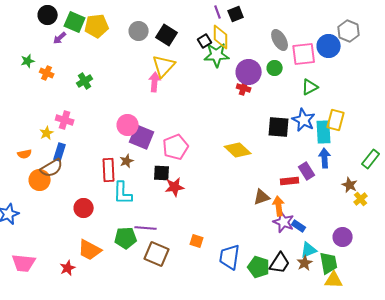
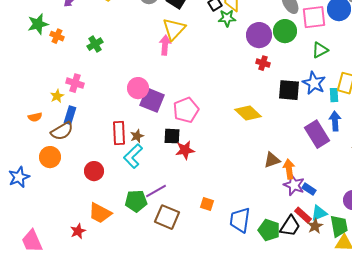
green star: (217, 55) -> (227, 18), size x0.7
green star: (28, 61) -> (38, 24), size x1.5
green circle: (275, 68) -> (285, 31), size x1.5
red cross: (244, 88) -> (263, 63), moved
cyan rectangle: (324, 132) -> (334, 95), size x0.6
brown star: (127, 161) -> (137, 136), moved
purple rectangle: (307, 171) -> (317, 134), size x1.5
orange circle: (40, 180) -> (50, 157), moved
red rectangle: (290, 181) -> (303, 215), moved, turned 48
cyan L-shape: (123, 193) -> (133, 156), turned 45
purple line: (146, 228) -> (156, 191), turned -35
pink trapezoid: (24, 263) -> (32, 241), moved, turned 60

